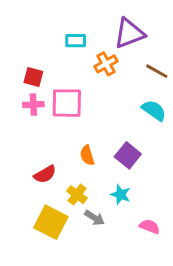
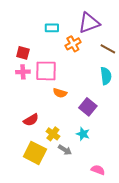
cyan semicircle: (154, 110) -> (106, 76), turned 48
orange semicircle: (87, 155) -> (60, 93), moved, turned -56
pink semicircle: (150, 227) -> (98, 170), moved

